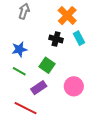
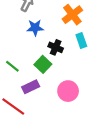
black cross: (56, 39) -> (56, 47), moved
blue star: (19, 49) -> (35, 28), moved

